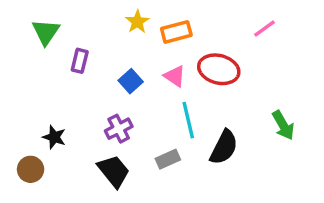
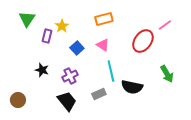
yellow star: (137, 22) -> (62, 26), moved
pink line: (265, 29) -> (165, 25), moved
red ellipse: (219, 69) -> (143, 41), moved, turned -70
black star: (54, 137) -> (42, 70), moved
black semicircle: (224, 147) -> (132, 87), turned 75

